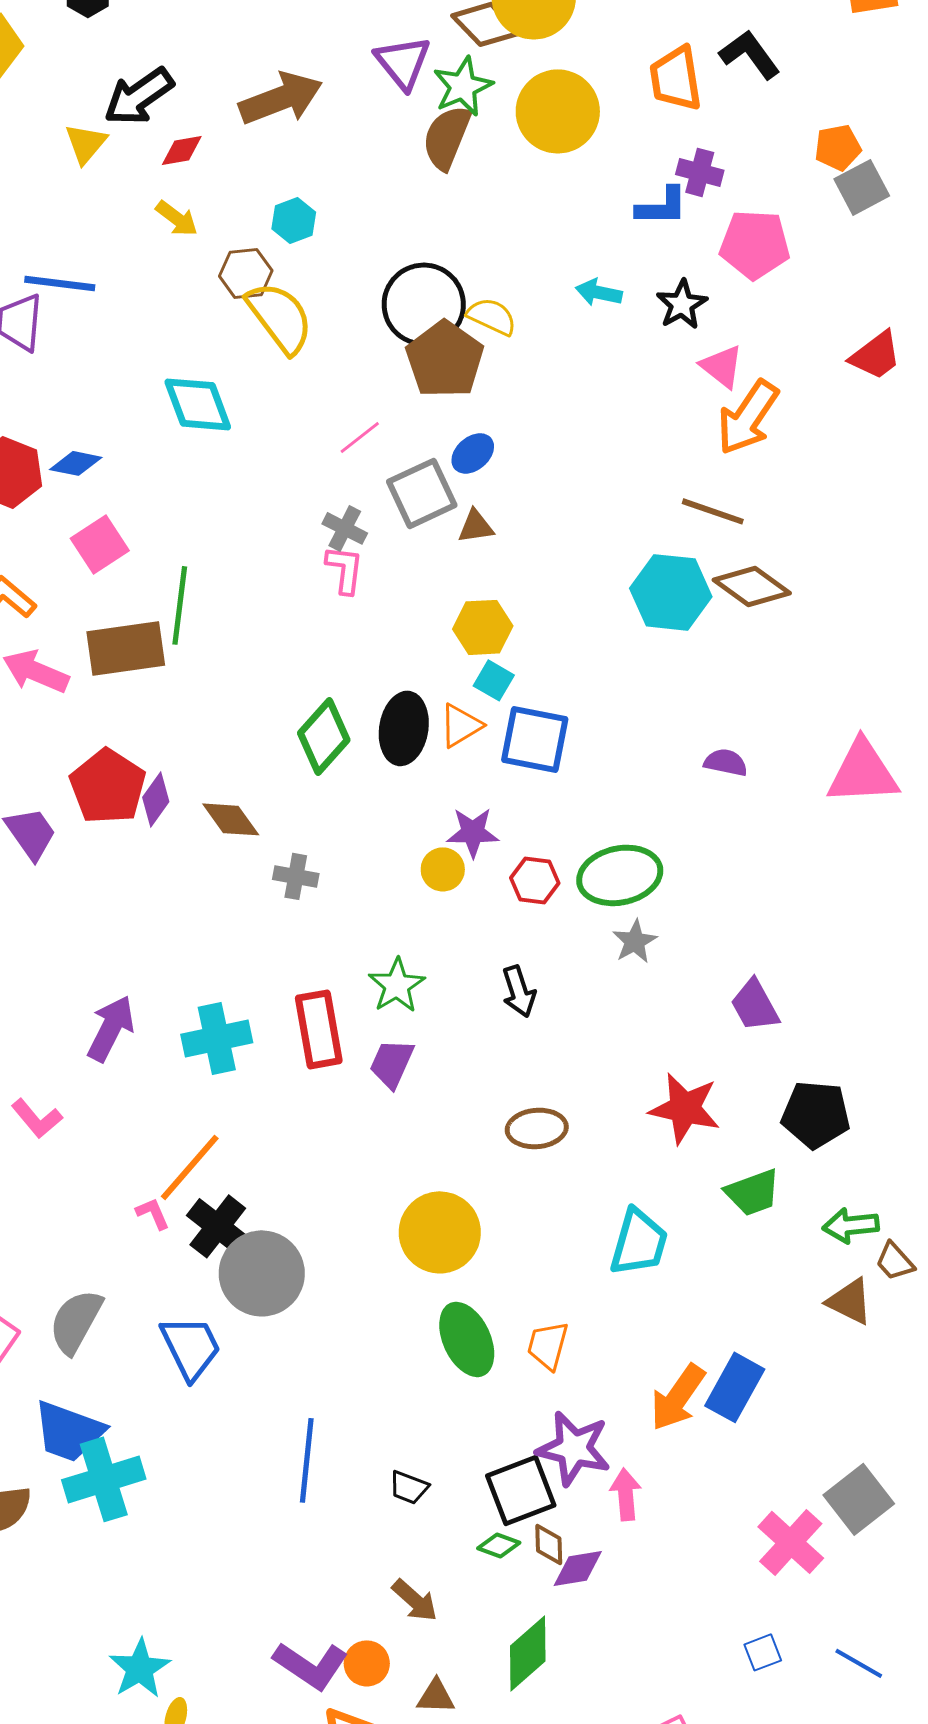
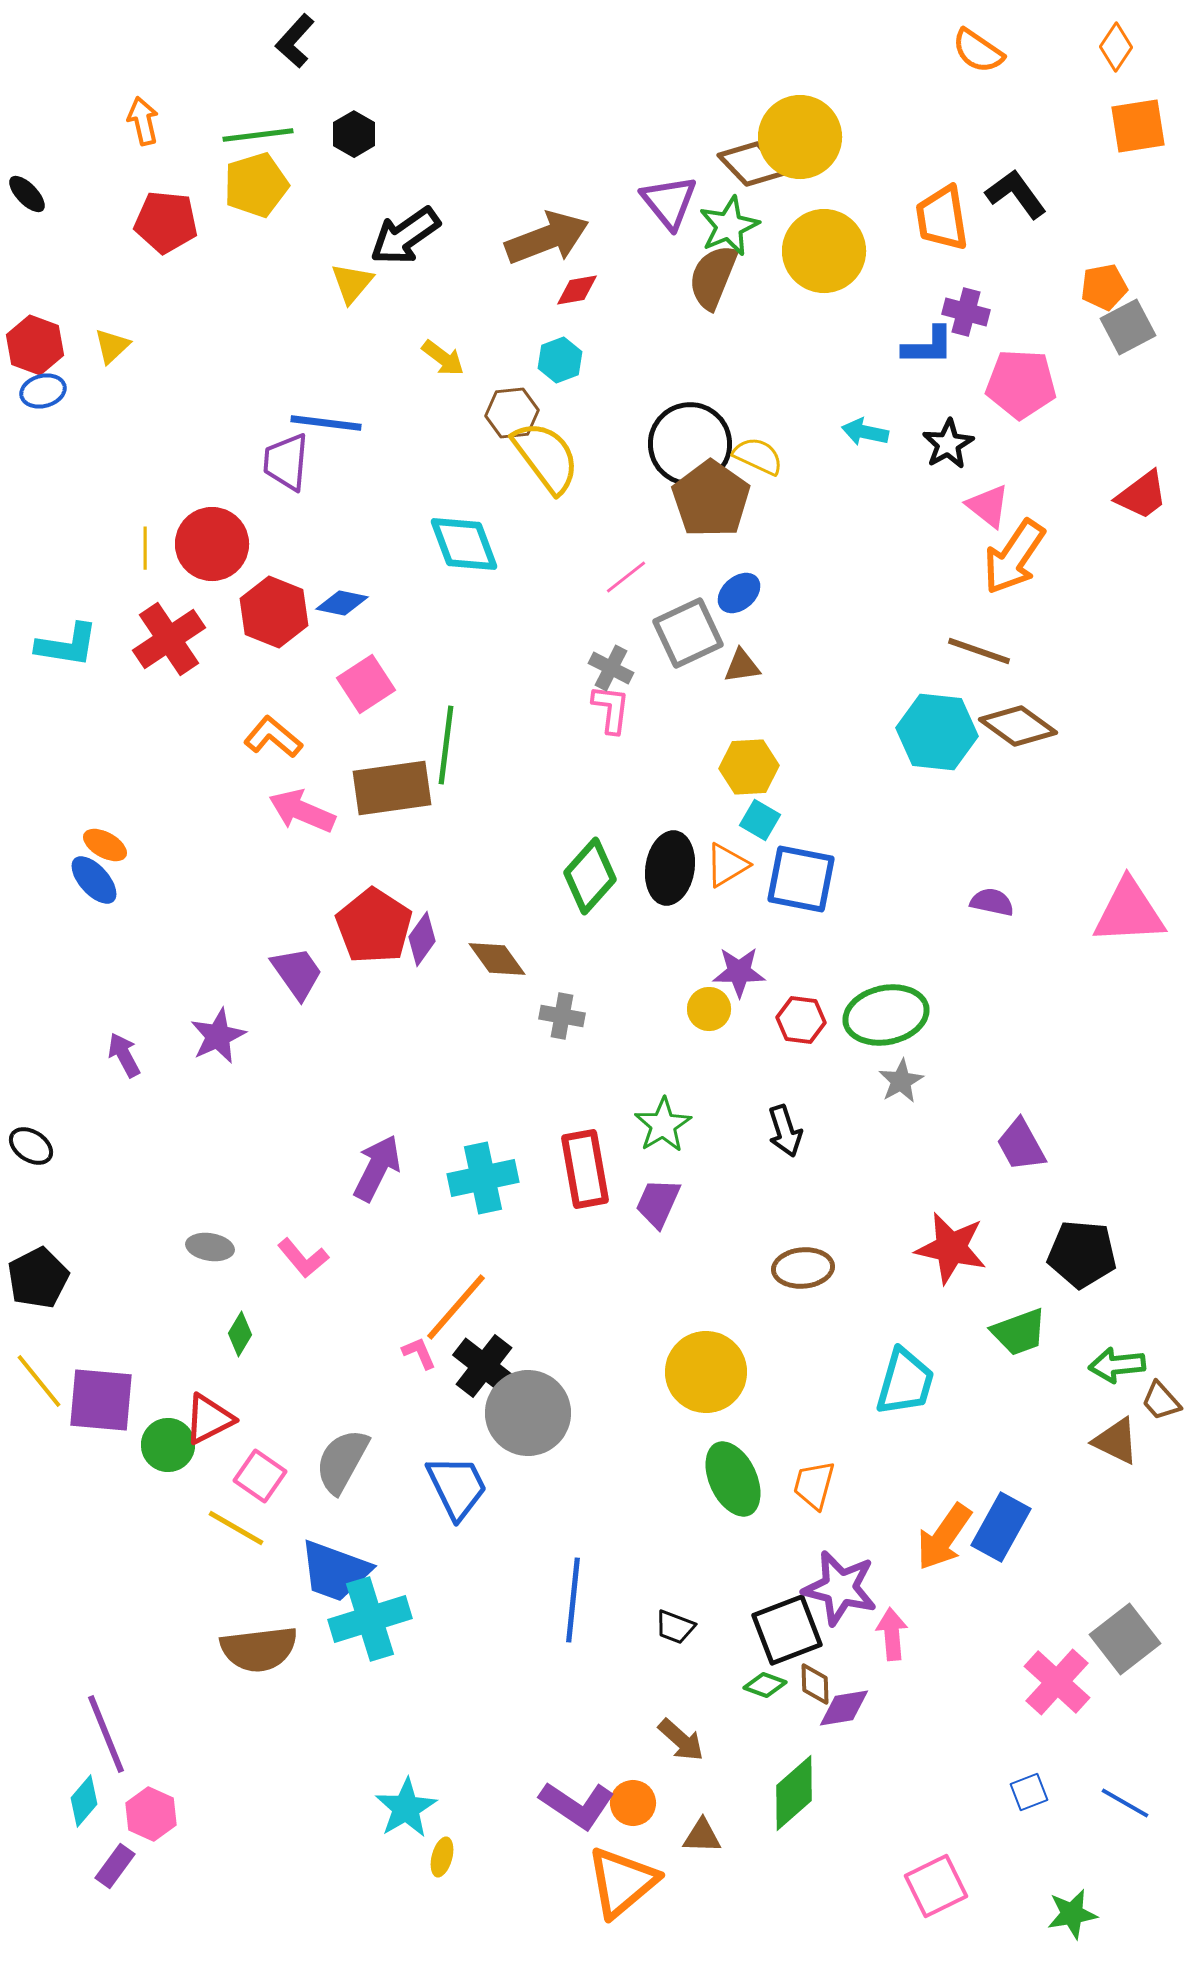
red diamond: (182, 150) -> (577, 290), moved

